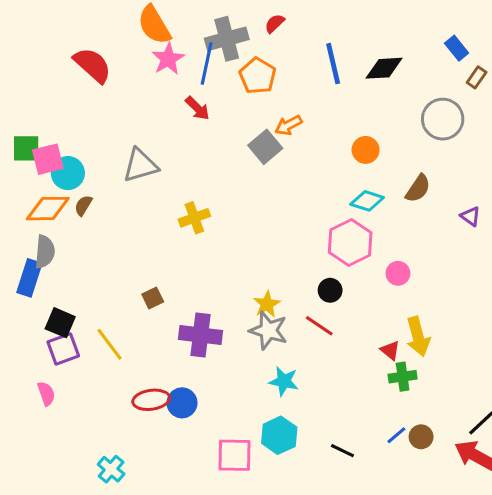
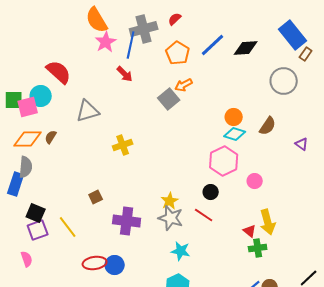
blue rectangle: (457, 48) -> (293, 35), size x1.8
blue line: (333, 64) -> (213, 45), turned 60
red semicircle: (93, 65) -> (59, 72), moved
orange pentagon: (258, 76) -> (178, 53), moved
orange circle: (366, 150) -> (234, 117), moved
cyan circle: (68, 173) -> (41, 96), moved

